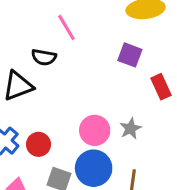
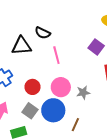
pink line: (66, 27) -> (56, 55), moved
red circle: (38, 144) -> (33, 87), moved

